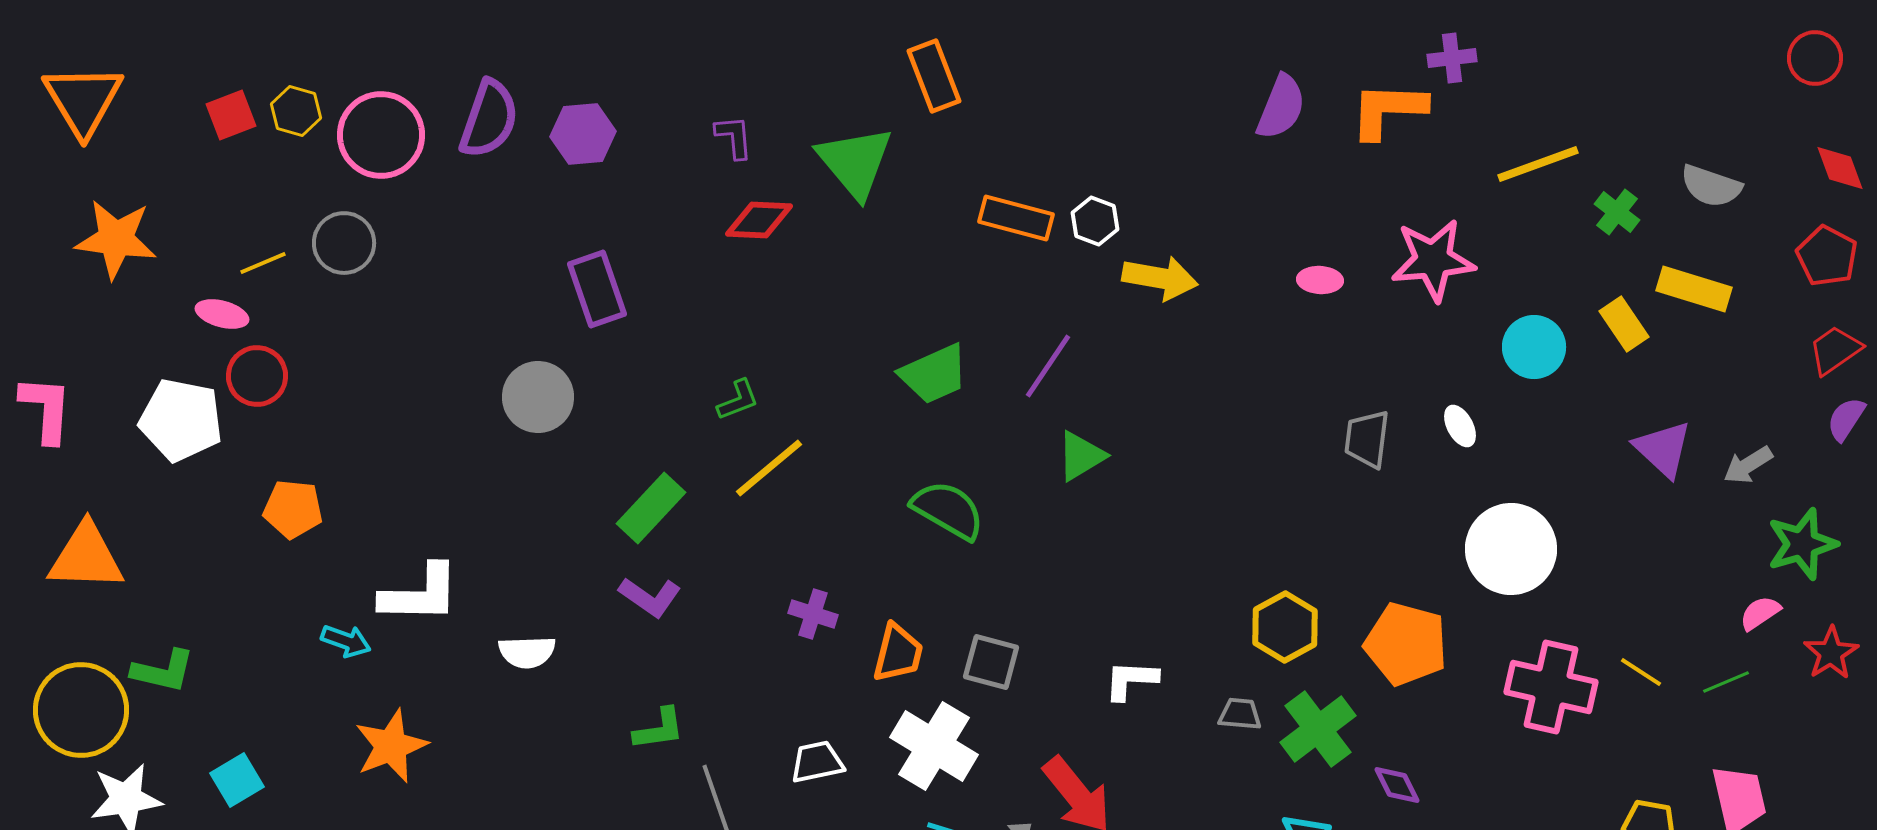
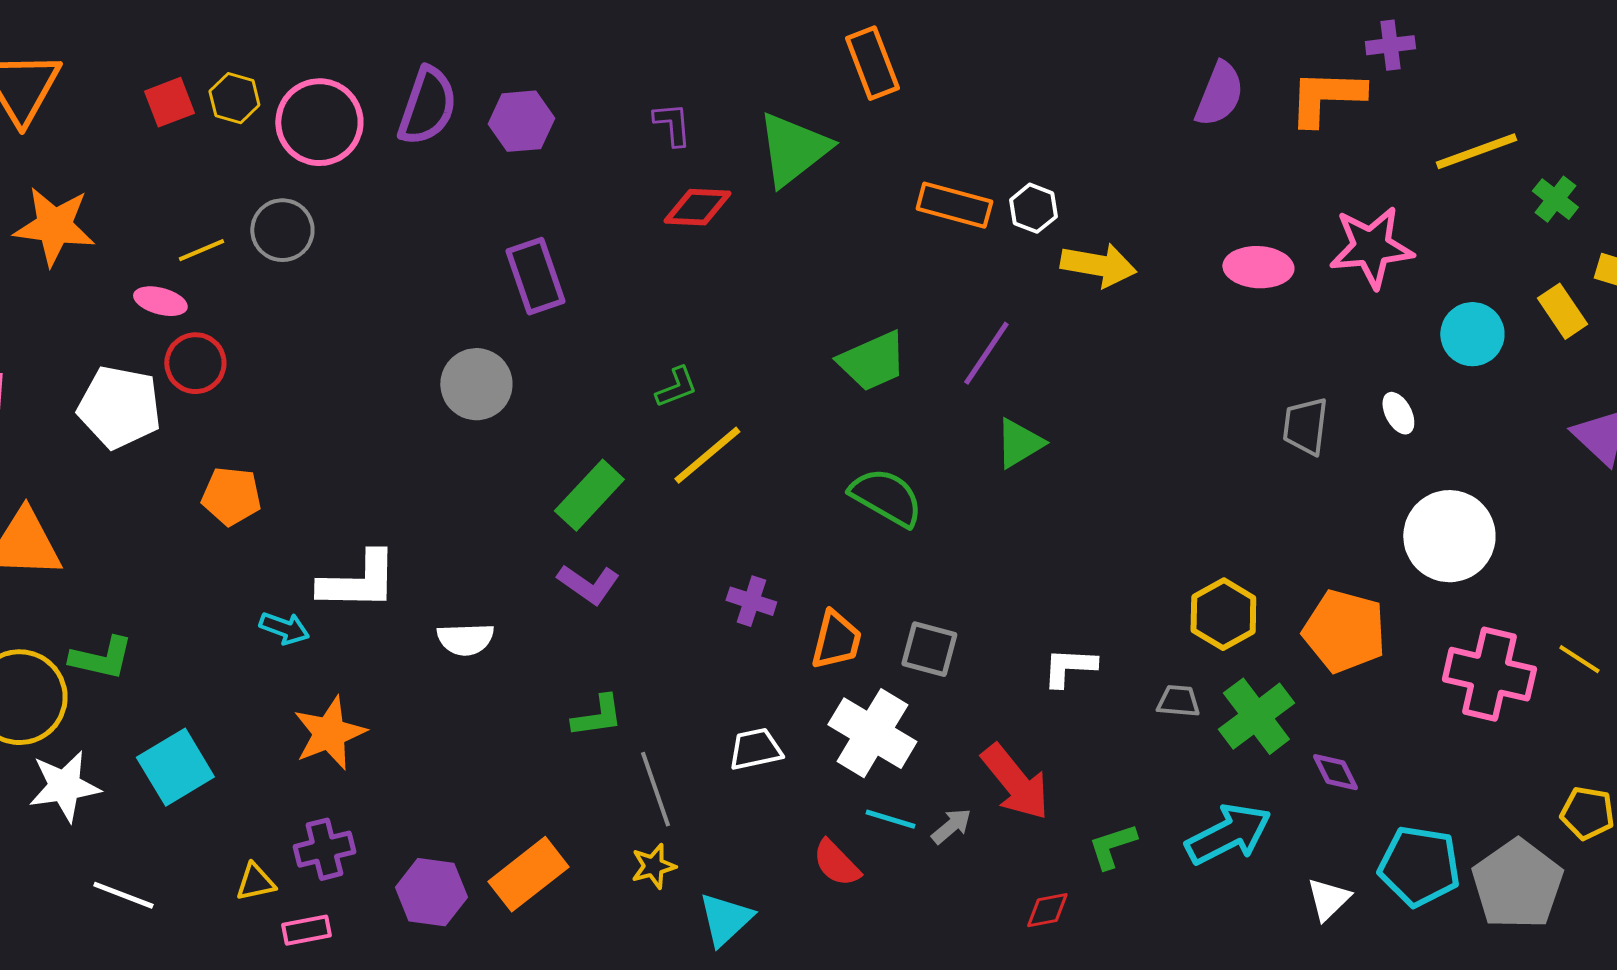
green triangle: (855, 162) -> (793, 149), turned 32
pink ellipse: (1320, 280) -> (1258, 267), size x1.5
cyan square: (237, 780) -> (175, 767), size x1.4

